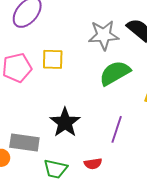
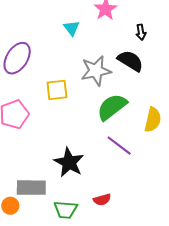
yellow square: (53, 59) -> (57, 90), moved
purple line: (117, 129) -> (119, 146), moved, turned -64

